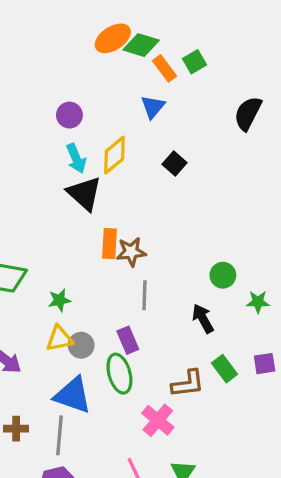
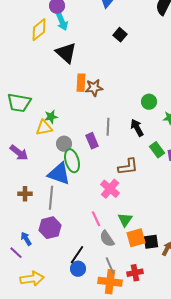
yellow diamond: (114, 155) -> (39, 30), moved
cyan arrow: (76, 158) -> (62, 22), moved
gray line: (144, 295) -> (108, 127), moved
yellow triangle: (59, 339) -> (44, 128), moved
green rectangle: (225, 369) -> (157, 150), moved
green ellipse: (119, 374) -> (72, 161), moved

